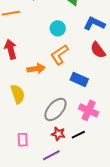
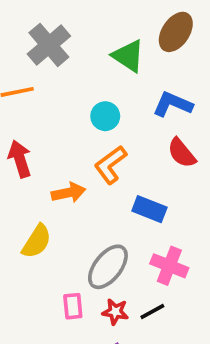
yellow semicircle: (18, 94) -> (37, 241), turned 54
pink rectangle: (23, 140) -> (73, 306), moved

